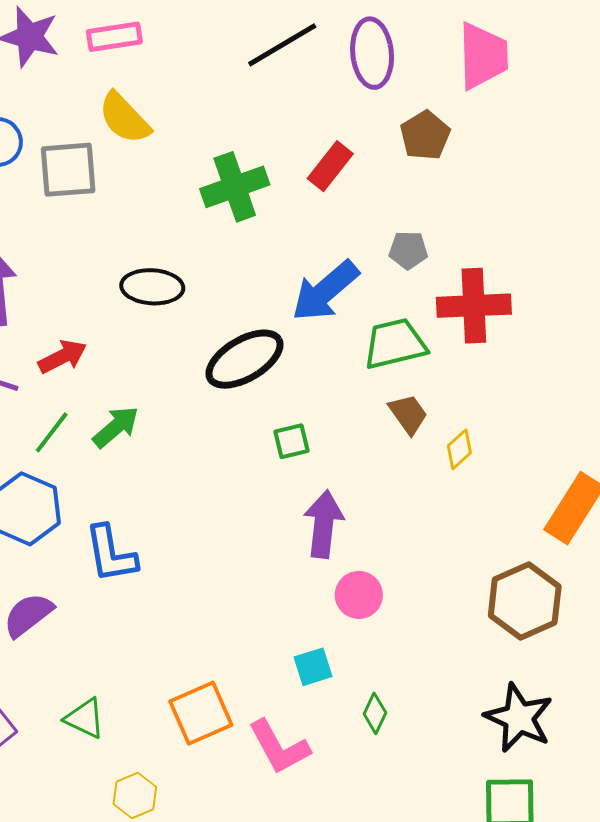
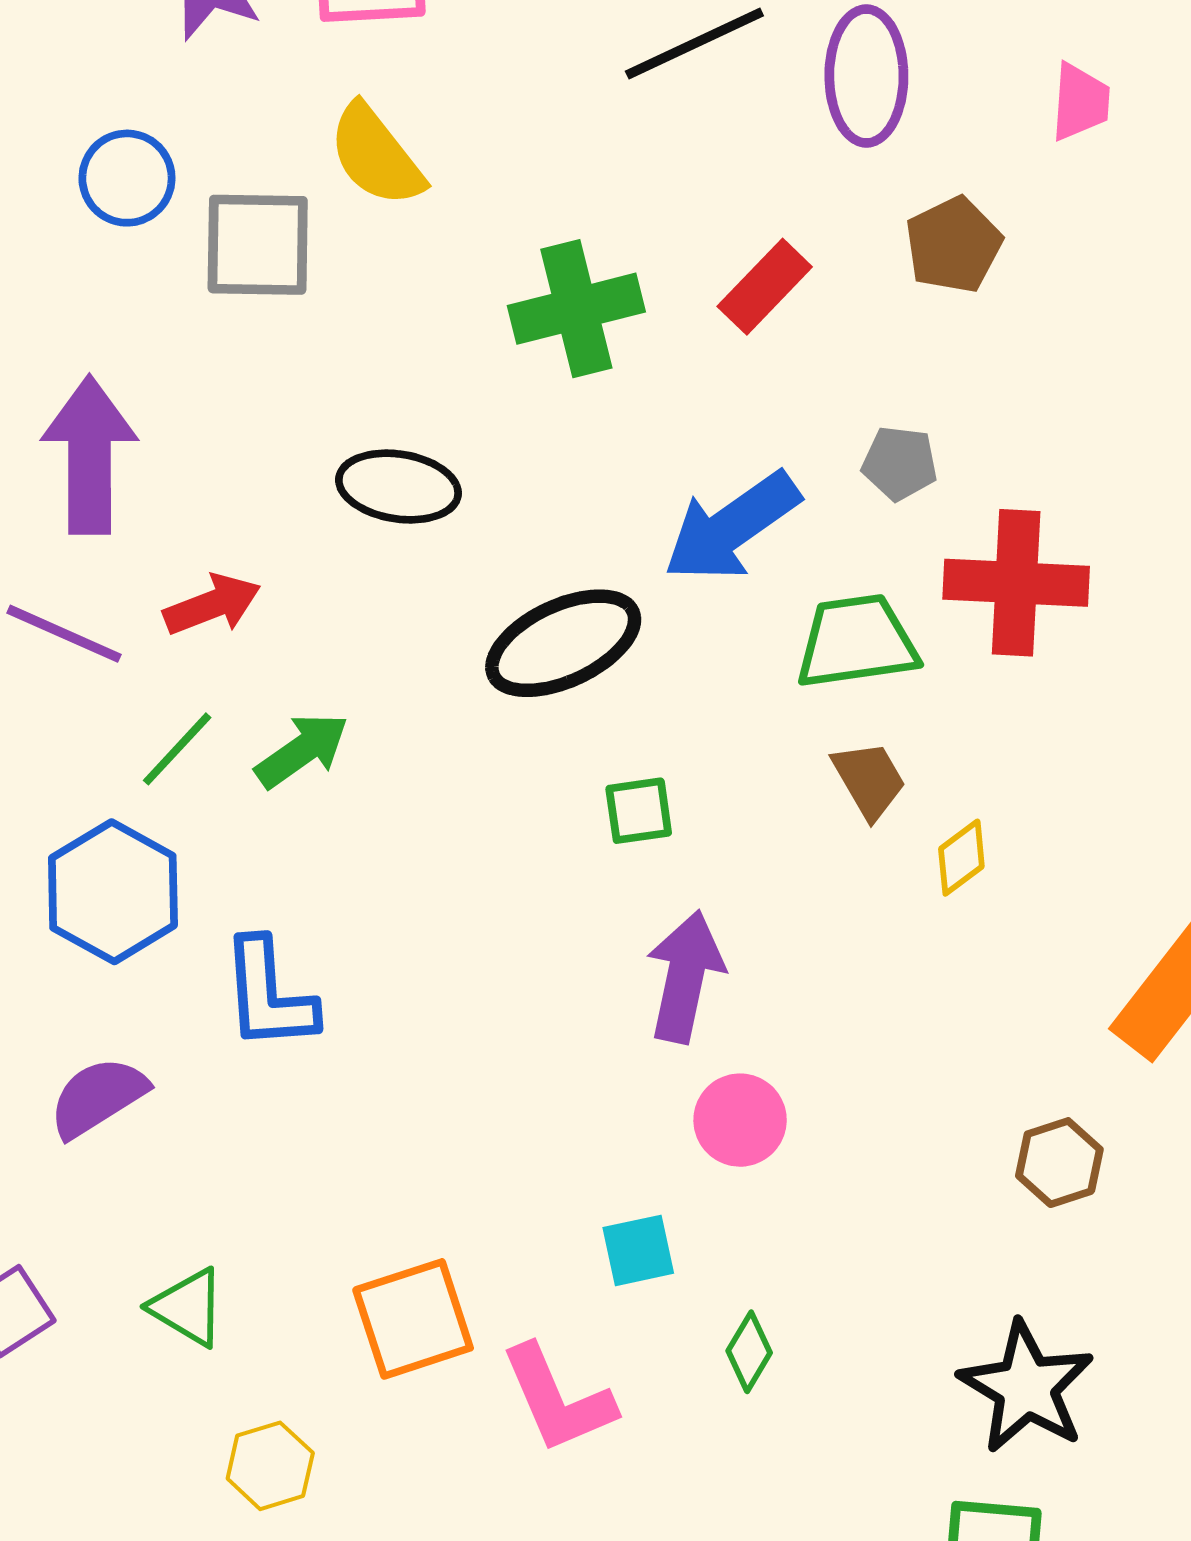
pink trapezoid: (483, 56) -> (1080, 102), size x0.6
brown hexagon: (525, 601) -> (1059, 1163), size x0.6

